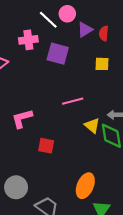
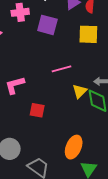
yellow square: (102, 64) -> (88, 34), size x1.5
yellow triangle: (92, 125) -> (80, 91), turned 35

